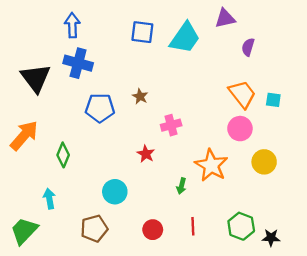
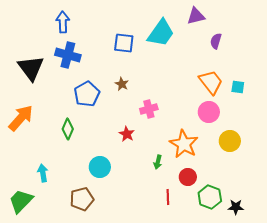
blue square: (142, 32) -> (124, 43), moved
blue pentagon: (100, 108) -> (87, 94), turned -30
green diamond: (63, 155) -> (68, 129), moved
red circle: (153, 230) -> (188, 177), moved

